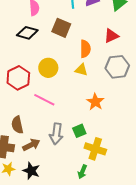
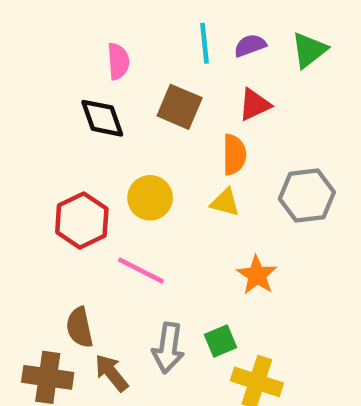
black diamond: (27, 33) -> (102, 118), turned 55
red triangle: (111, 36) -> (255, 105), moved
brown arrow: (31, 145) -> (111, 373), turned -102

